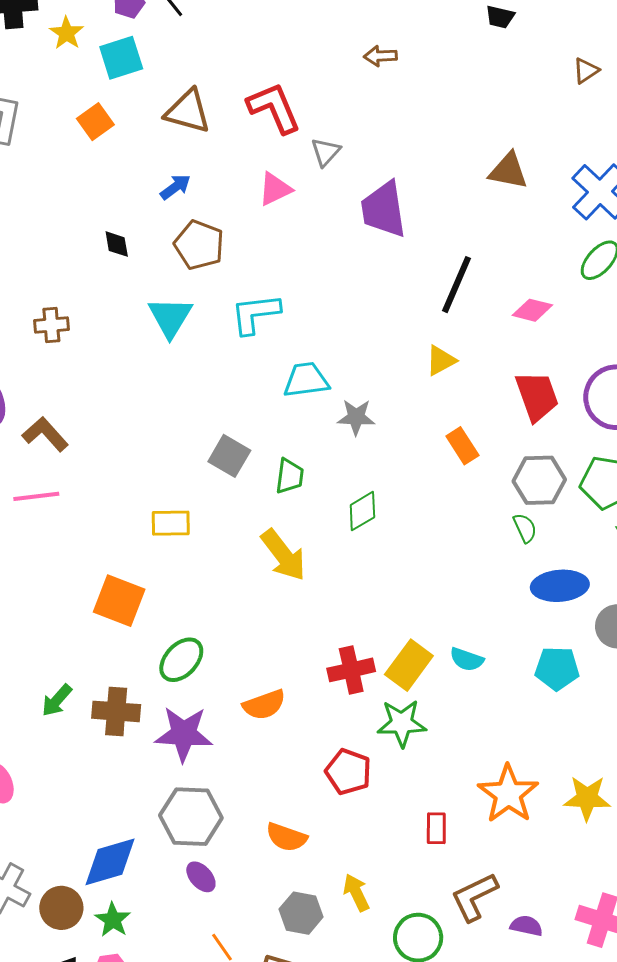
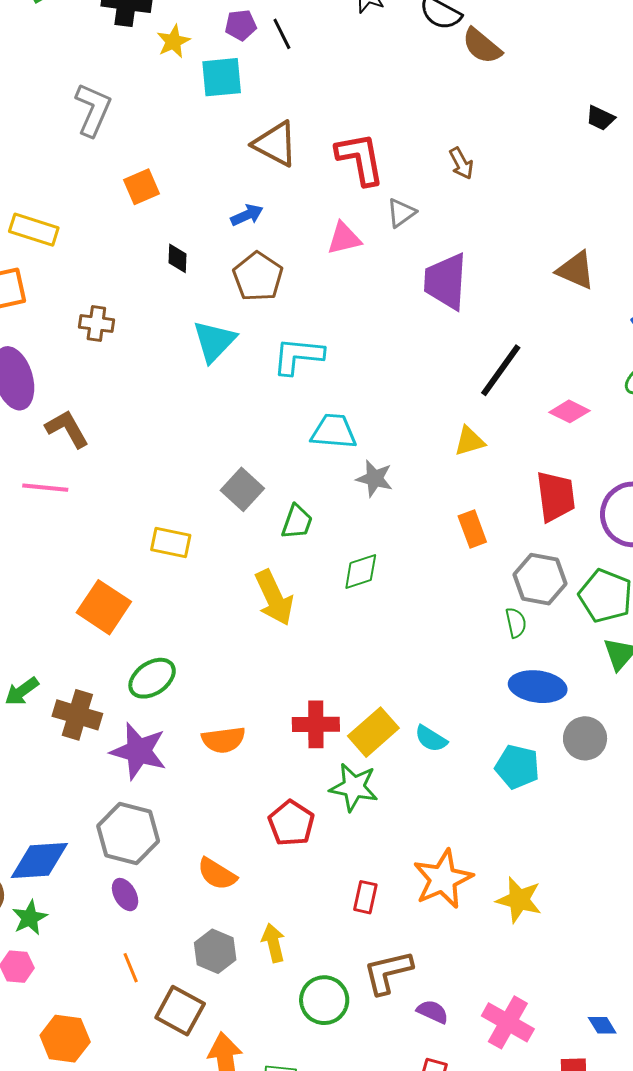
brown arrow: (380, 56) -> (461, 163), moved, turned -128
orange square: (95, 122) -> (141, 187), moved

